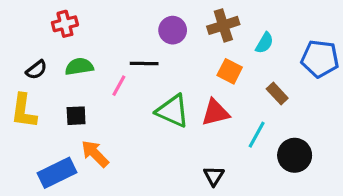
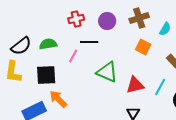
red cross: (65, 24) -> (76, 19), moved
black semicircle: (36, 70) -> (21, 46), size x1.5
red triangle: (215, 113) -> (135, 85), moved
black square: (76, 116) -> (46, 75), size x1.5

